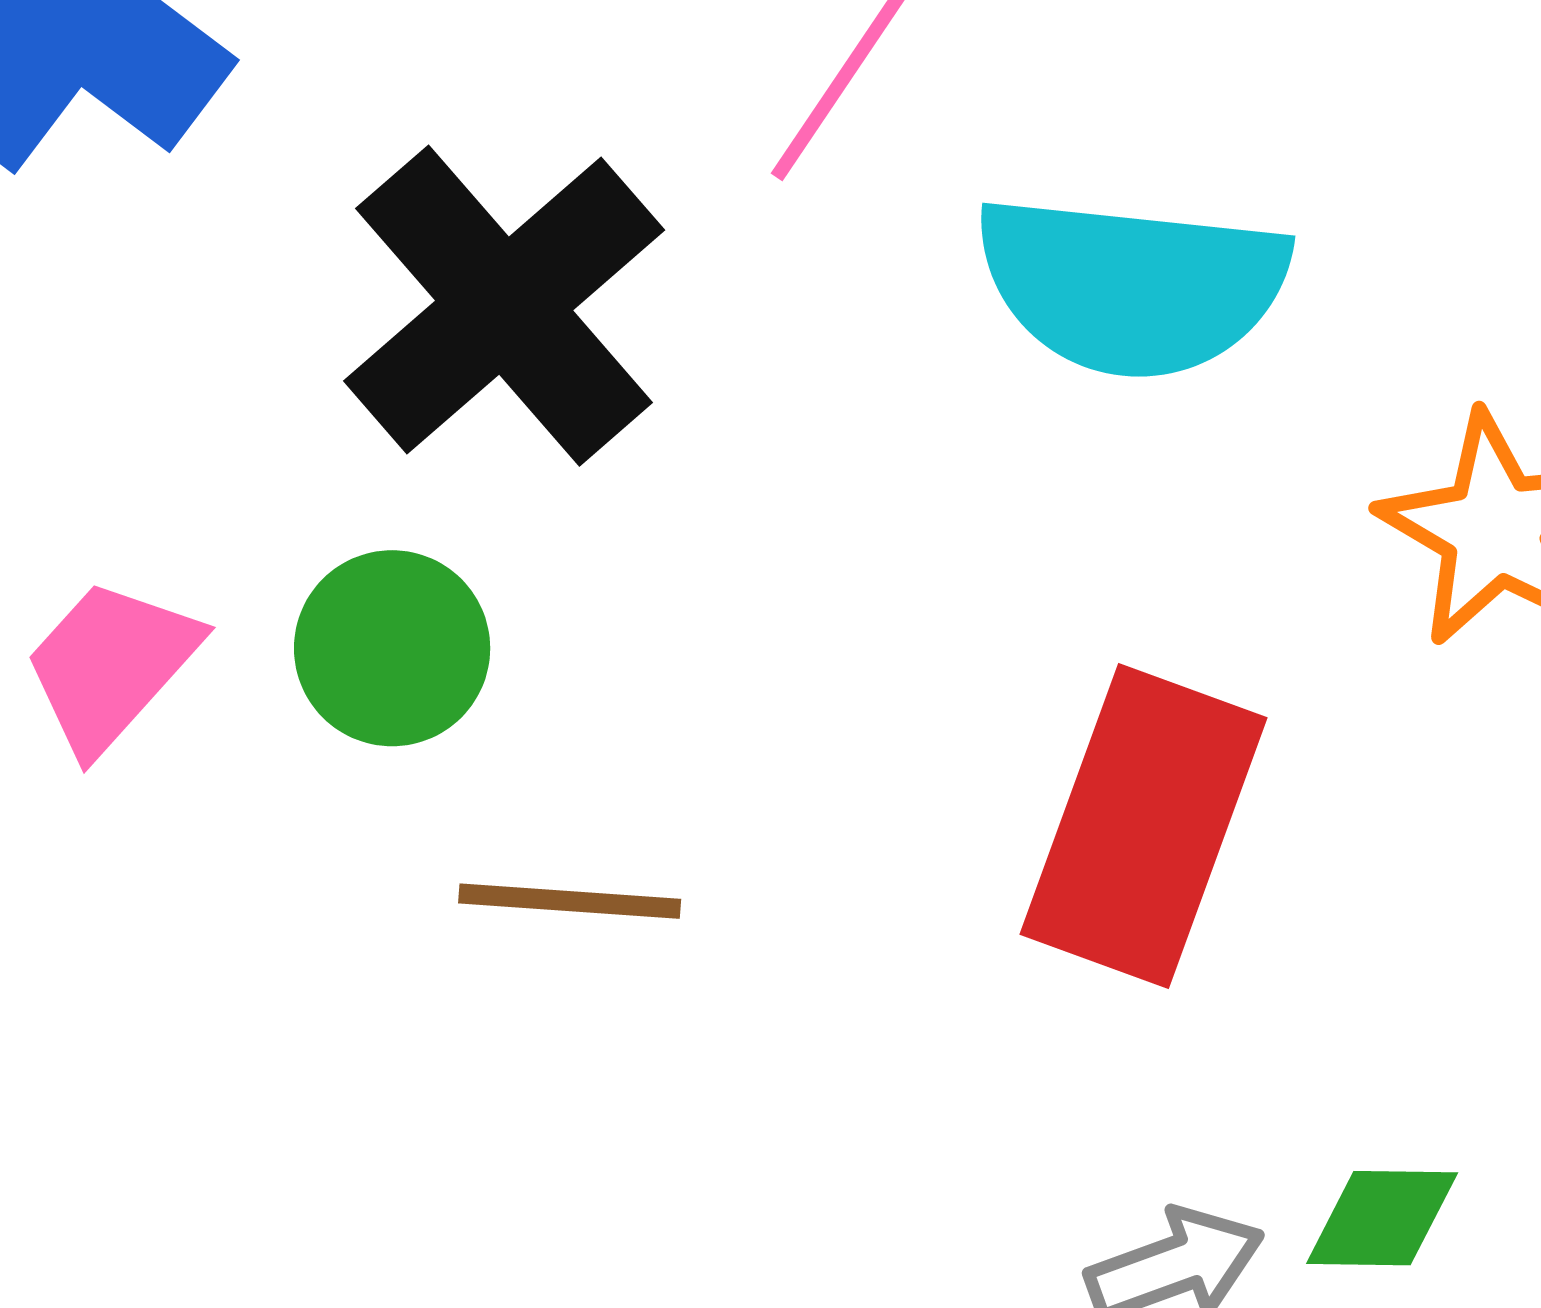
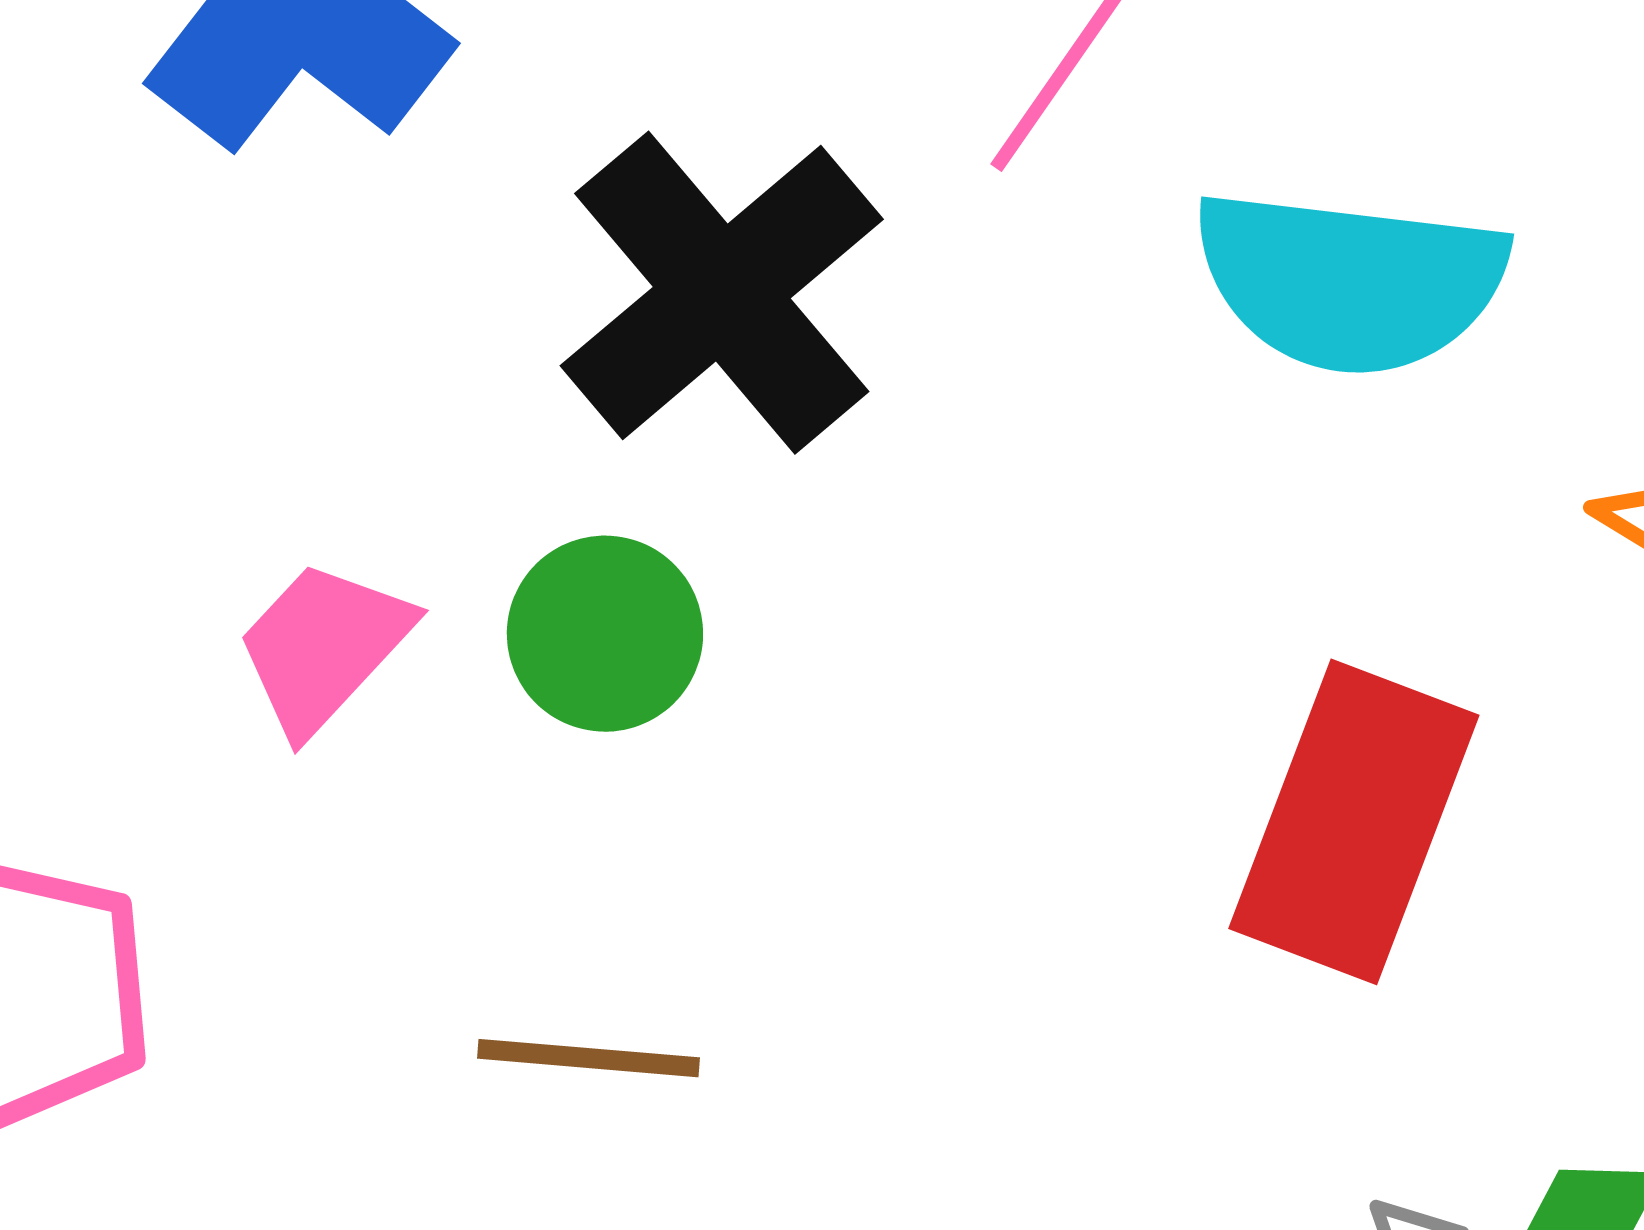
brown line: (570, 901) -> (589, 1058), moved

